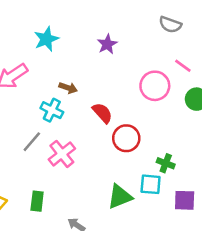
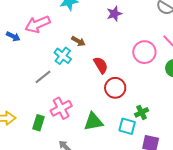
pink cross: (62, 154) -> (61, 108), moved
green cross: (166, 163) -> (142, 112), turned 32
green triangle: (120, 197) -> (93, 122), moved

